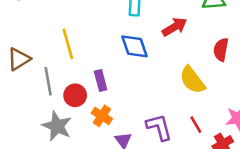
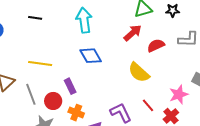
red arrow: (175, 27) -> (133, 33), moved
yellow line: (68, 44) -> (40, 64), turned -55
red semicircle: (221, 50) -> (156, 45), turned 66

